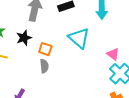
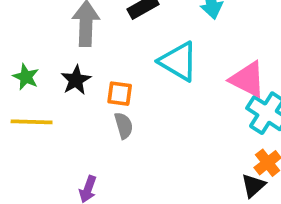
pink triangle: (113, 54) -> (248, 79), size x1.5

